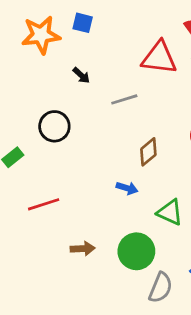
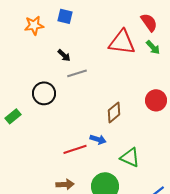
orange star: (41, 35) -> (34, 25), size x0.7
gray line: (124, 99) -> (77, 73), moved
red line: (44, 204) -> (75, 149), moved

